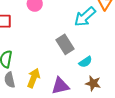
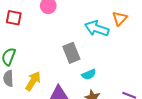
cyan arrow: (85, 17) -> (97, 29), turned 50

